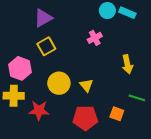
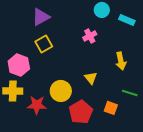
cyan rectangle: (127, 13) -> (127, 20), moved
yellow circle: (59, 83) -> (61, 91), moved
yellow triangle: (86, 85) -> (91, 78), moved
red pentagon: (85, 118) -> (81, 112), turned -30

